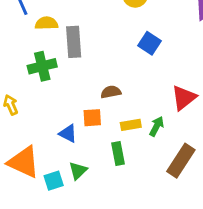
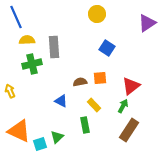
yellow semicircle: (46, 23) -> (27, 40), moved
orange square: (92, 118) -> (100, 78), moved
yellow rectangle: (131, 125) -> (94, 105), turned 56
green arrow: (157, 126) -> (123, 106), moved
blue triangle: (68, 133) -> (61, 101), moved

